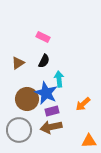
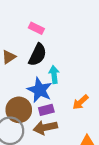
black semicircle: (44, 61) -> (37, 55), size x1.5
brown circle: (27, 99) -> (19, 110), moved

